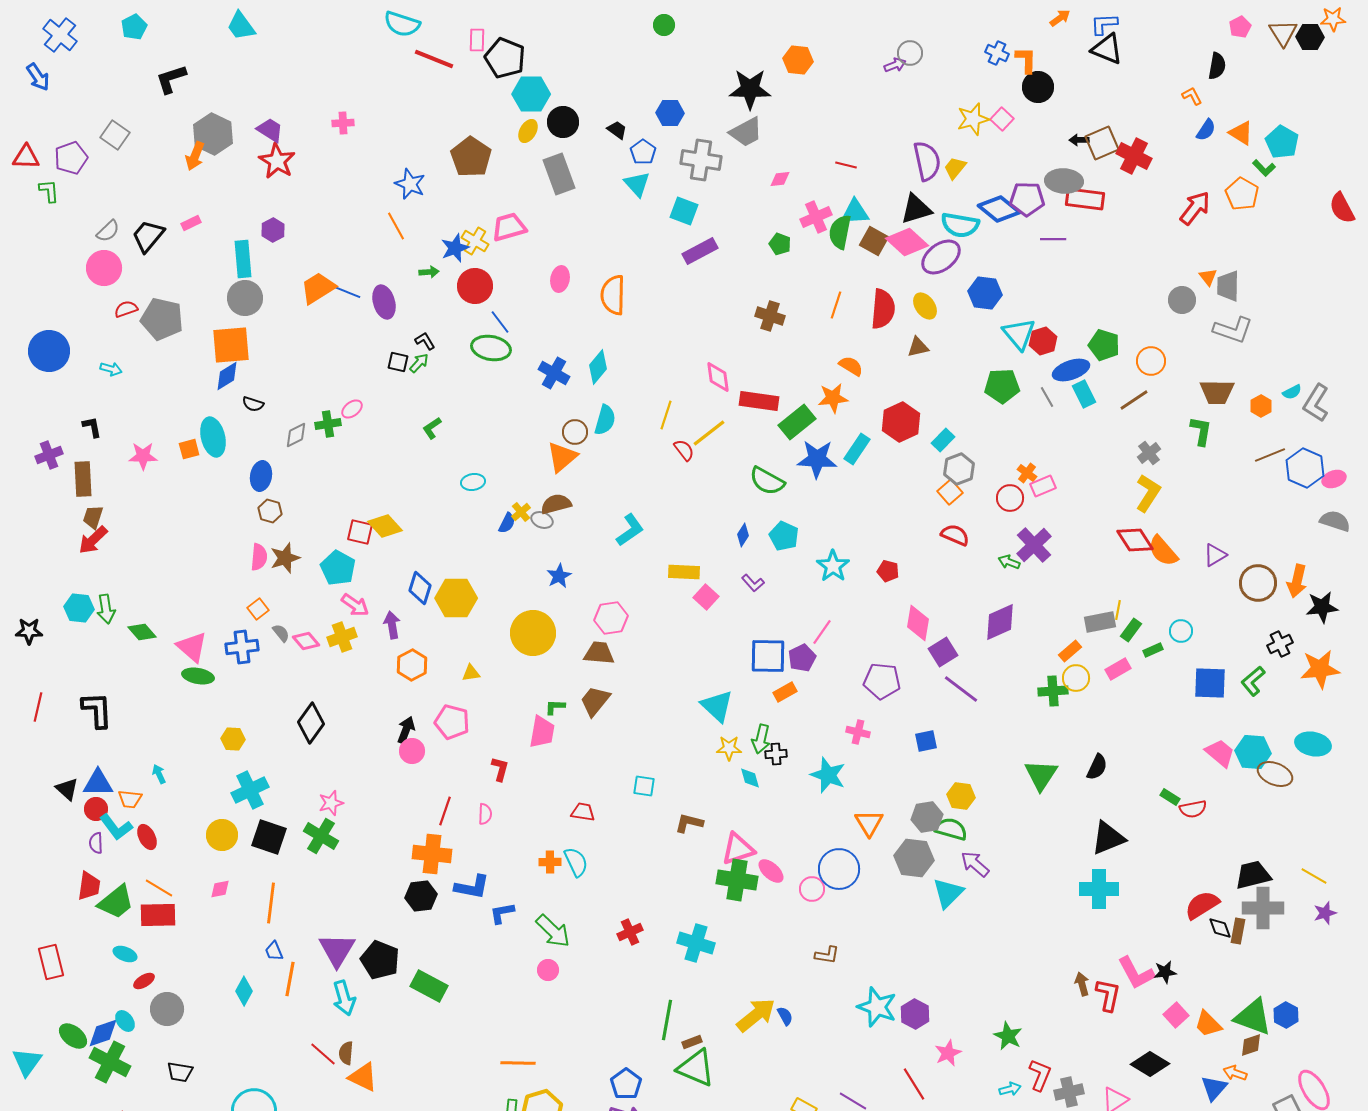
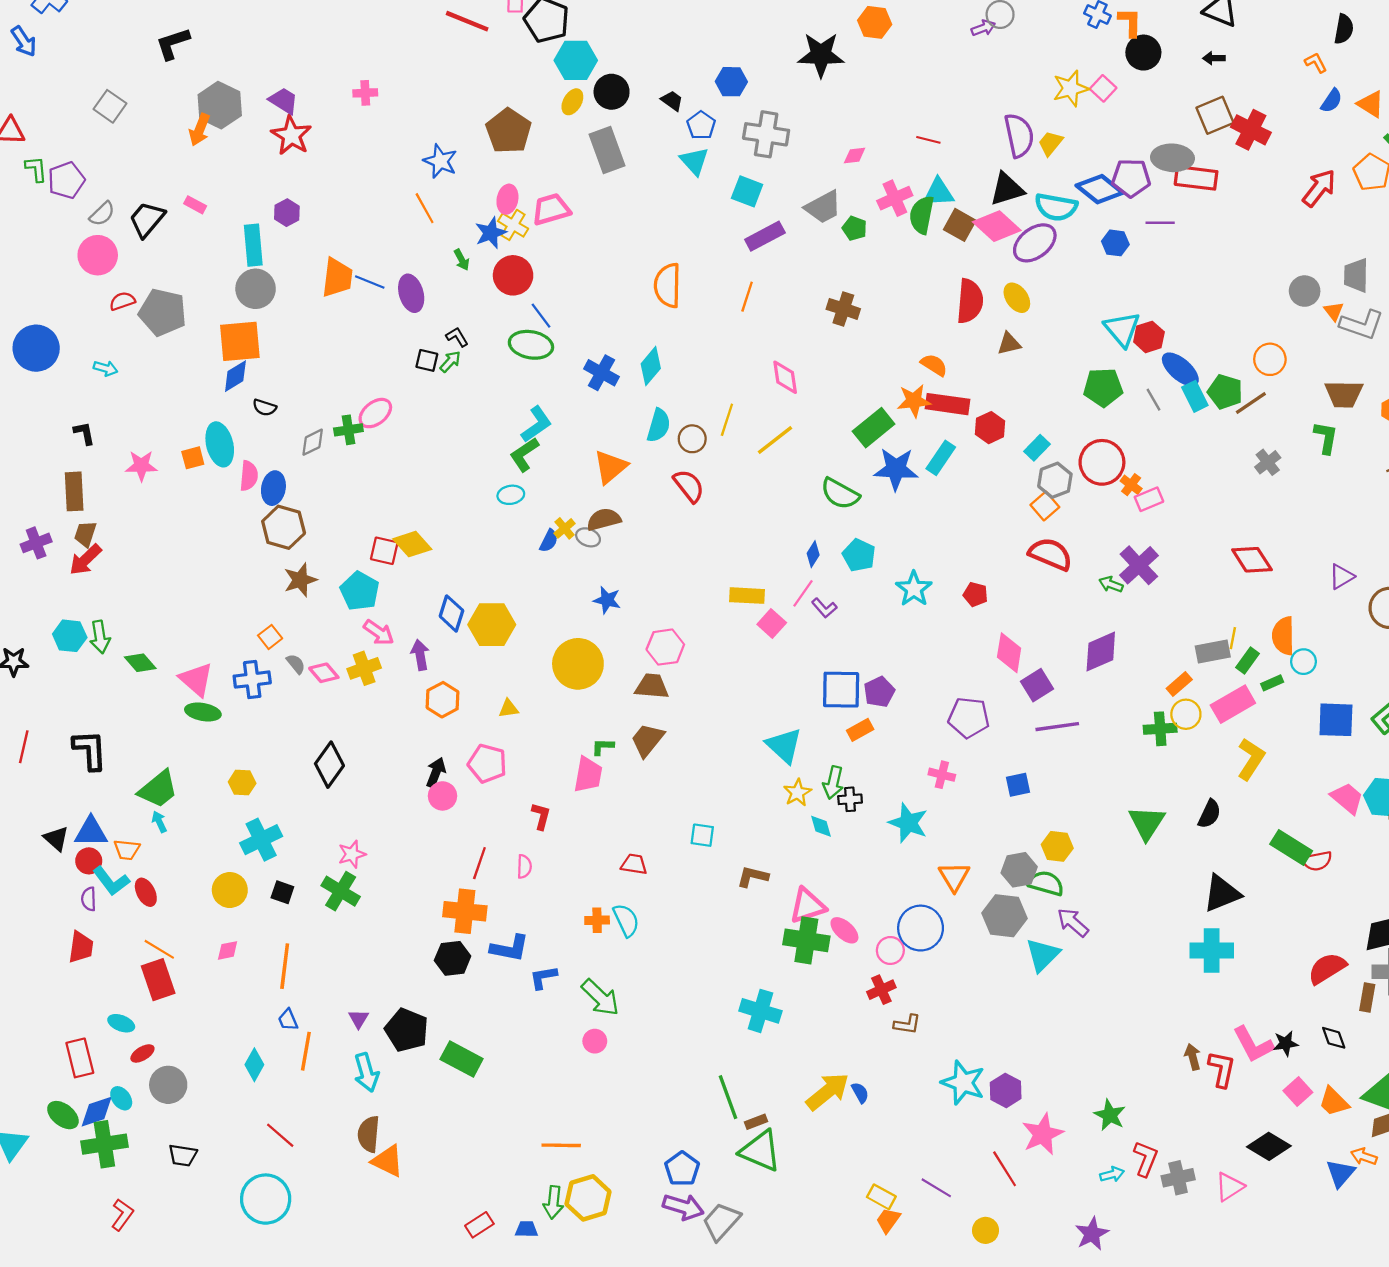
gray trapezoid: (746, 132) -> (823, 207), moved
black arrow: (1079, 140) -> (1214, 58), moved
purple pentagon: (71, 158) -> (66, 180), moved
pink rectangle: (191, 223) -> (195, 205), turned 54
green arrow: (429, 272) -> (462, 260), turned 66
orange triangle: (1208, 277) -> (1334, 311), moved
pink ellipse: (560, 279) -> (507, 199), moved
orange trapezoid: (318, 288) -> (337, 278), turned 129
blue hexagon: (985, 293) -> (1115, 243), moved, size x0.7
orange line: (836, 305) -> (747, 297), moved
green pentagon: (1104, 345) -> (1225, 392), moved
blue ellipse: (1071, 370) -> (1180, 369), turned 60
red rectangle: (759, 401) -> (947, 404), moved
pink ellipse: (352, 409) -> (375, 413), size x1.4
red hexagon: (901, 422) -> (990, 428), size x0.7
green L-shape: (432, 428) -> (524, 454), moved, size x1.4
brown circle: (575, 432) -> (692, 439), moved
red semicircle: (684, 450) -> (689, 486), moved, size x1.4
purple cross: (49, 455) -> (36, 543), moved
yellow L-shape: (1148, 493) -> (1251, 759), moved
red circle: (1010, 498) -> (1102, 462), moved, size x1.5
brown hexagon: (270, 511) -> (284, 527), size x1.6
cyan L-shape: (630, 530) -> (537, 424), moved
red semicircle: (955, 535) -> (1050, 554), size x1.4
orange semicircle: (1163, 551) -> (1283, 636), moved, turned 40
pink semicircle: (259, 557) -> (249, 476), moved
blue star: (559, 576) -> (607, 600), turned -30
pink line: (822, 632) -> (803, 593), moved
pink rectangle: (1118, 669) -> (1233, 704), size x1.5
purple line: (961, 689) -> (1057, 727), turned -45
yellow star: (729, 748) -> (797, 793), turned -30
green rectangle: (1170, 797) -> (1291, 847), size x1.8
black square: (269, 837) -> (282, 892), size x0.6
green trapezoid: (116, 902) -> (158, 789), moved
red rectangle: (158, 915) -> (158, 980), turned 72
black diamond: (1220, 928) -> (1334, 1038), moved
red cross: (630, 932) -> (881, 990), moved
purple triangle: (337, 950) -> (359, 1019), size x0.5
red rectangle: (51, 962) -> (80, 1058), moved
green line: (667, 1020) -> (728, 1097), turned -30
brown semicircle: (346, 1053) -> (369, 1134), size x1.4
pink star: (948, 1053) -> (1043, 1134), size x1.4
red line: (323, 1054) -> (280, 1135), moved
green cross: (110, 1062) -> (104, 1144), turned -36

